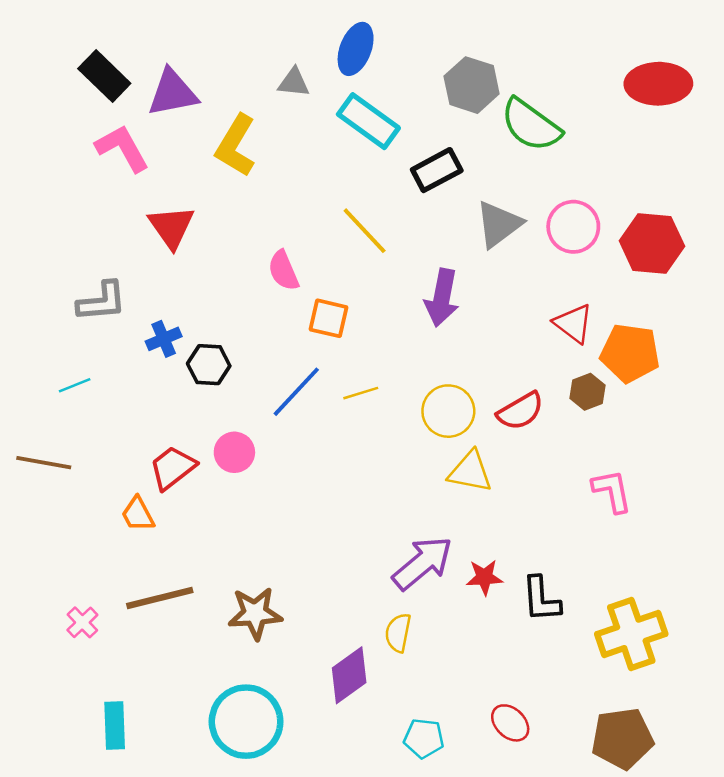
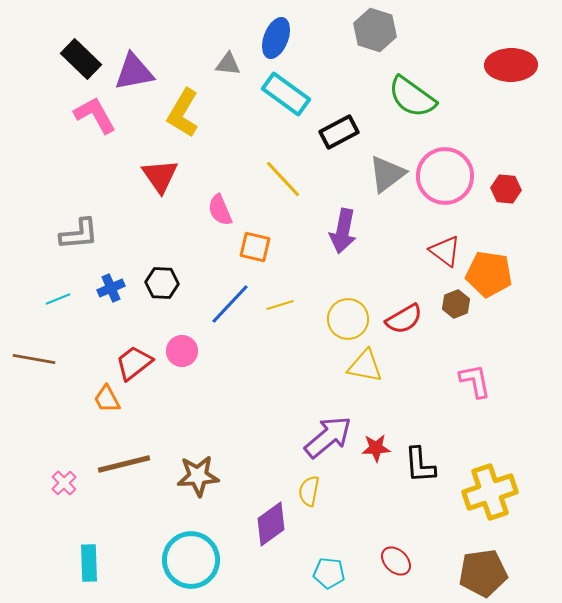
gray hexagon: (472, 85) -> (375, 30), moved
red triangle: (171, 227) -> (160, 176), moved
pink circle: (573, 227) -> (445, 176), size x1.4
red hexagon: (652, 244) -> (506, 189), size x0.6
blue cross: (164, 339) -> (111, 288), moved

